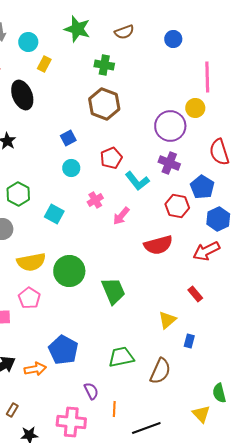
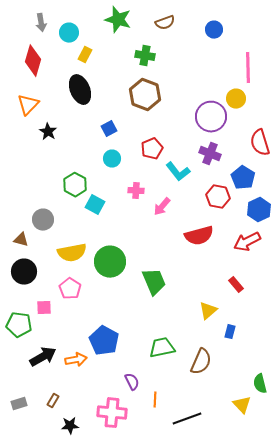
black ellipse: (22, 95) -> (80, 90), moved
green hexagon: (18, 194) -> (75, 185), moved
pink cross: (95, 200) -> (136, 191), turned 35

